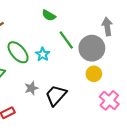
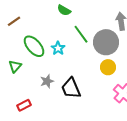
black trapezoid: (56, 95) -> (71, 88), turned -65

